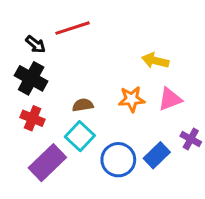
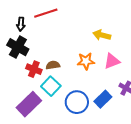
black arrow: (35, 44) -> (21, 24), turned 56
red cross: (33, 118) -> (34, 69), moved

